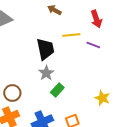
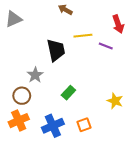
red arrow: (96, 19) -> (118, 24), moved
gray star: (46, 73) -> (35, 75), moved

